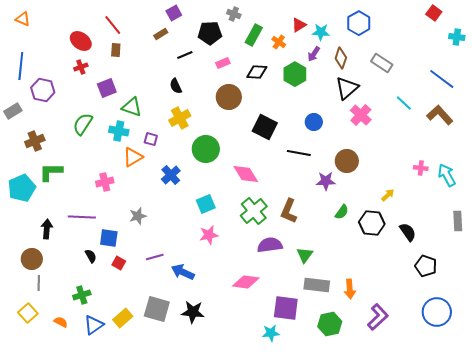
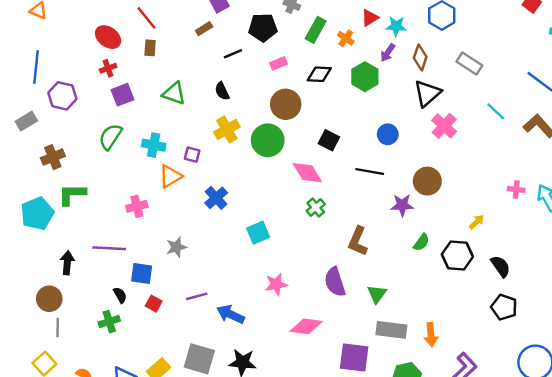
purple square: (107, 88) -> (122, 95), moved
green triangle: (132, 107) -> (174, 93), moved
black square: (265, 127) -> (329, 140), size x0.7
green circle: (206, 149) -> (268, 140), moved
pink diamond: (246, 174) -> (307, 173), moved
green cross: (254, 211) -> (316, 208), moved, size x0.6
pink star: (209, 235) -> (276, 284), moved
purple semicircle: (270, 245) -> (335, 282), turned -100
black pentagon: (426, 266) -> (504, 307), moved
green cross: (82, 295) -> (109, 322), moved

